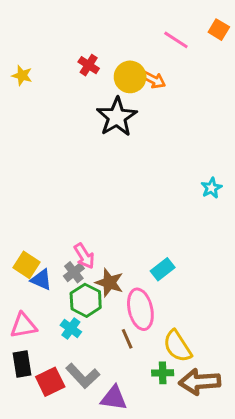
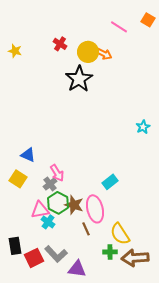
blue triangle: (41, 280) -> (28, 155), moved
brown star: (109, 283) -> (74, 205), moved
pink triangle: (24, 326) -> (40, 210), moved

